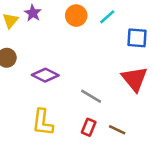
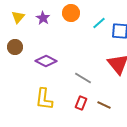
purple star: (33, 13) -> (43, 18), moved
cyan line: (107, 17) -> (99, 23), moved

